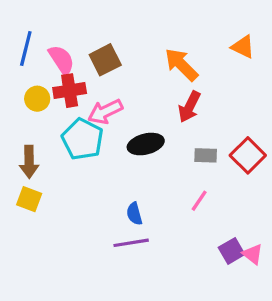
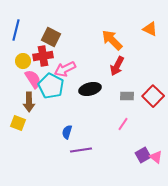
pink semicircle: (61, 60) -> (33, 79), moved
brown square: (105, 60) -> (51, 37), moved, turned -36
brown arrow: (29, 162) -> (29, 102), moved
blue semicircle: (134, 214) -> (67, 132), moved, turned 32

